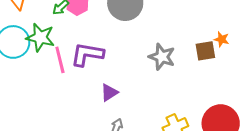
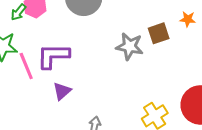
brown square: (205, 51) -> (159, 33), moved
purple triangle: (109, 93) -> (62, 91), moved

